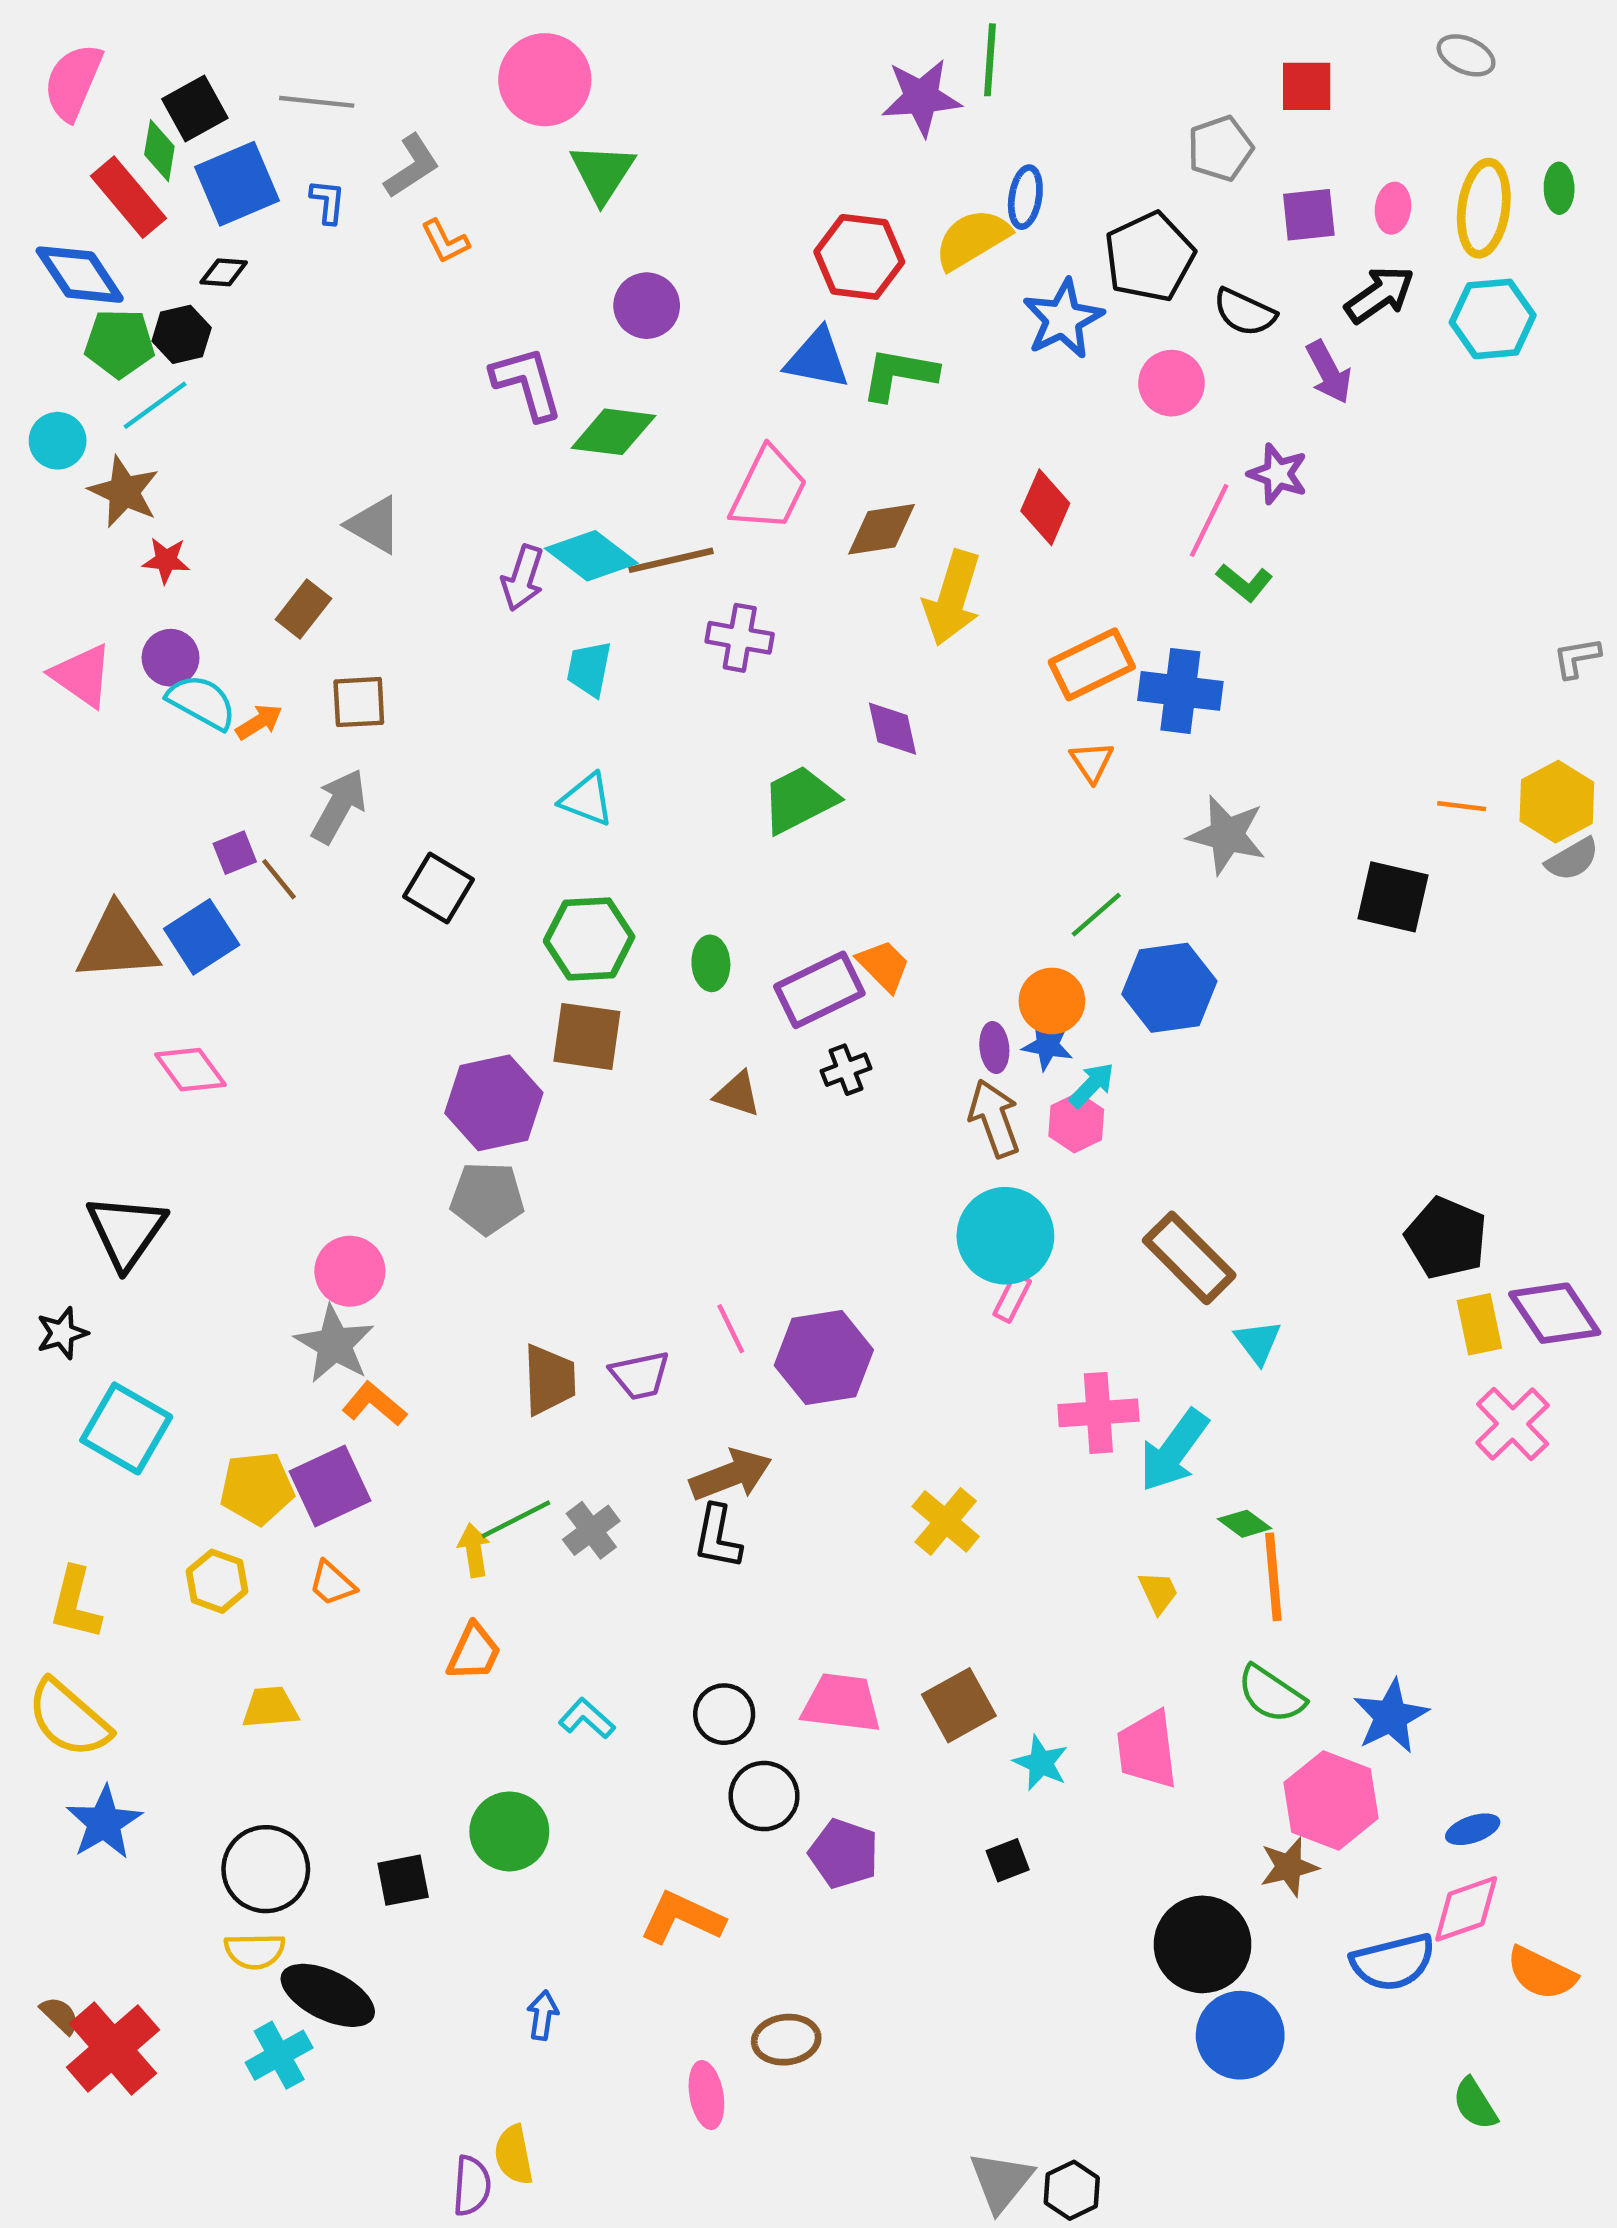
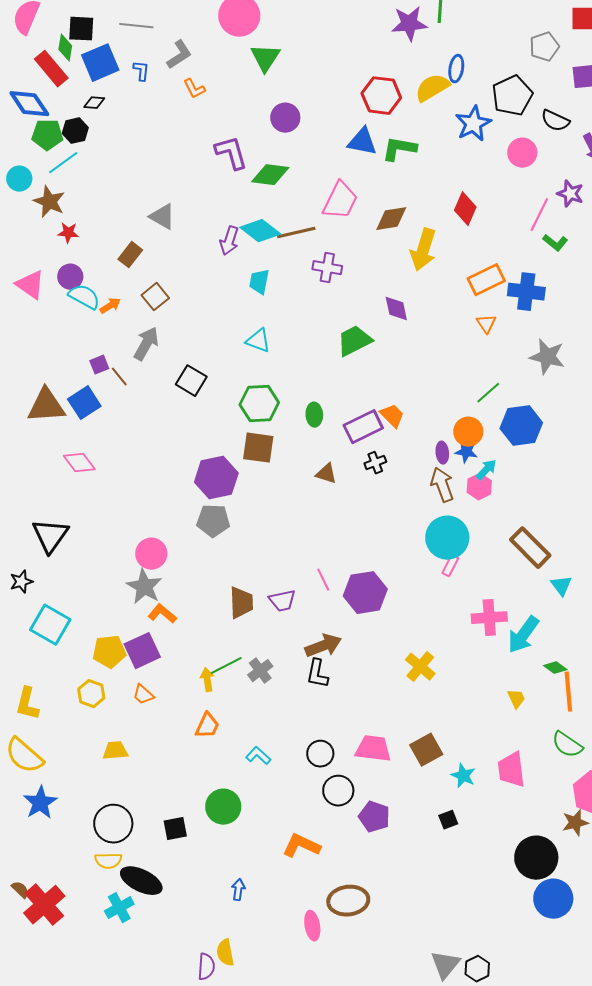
black square: (195, 109) -> (81, 29), turned 32
brown square: (359, 702) -> (155, 297), turned -36
brown ellipse: (786, 2040) -> (348, 901), size x1.4

